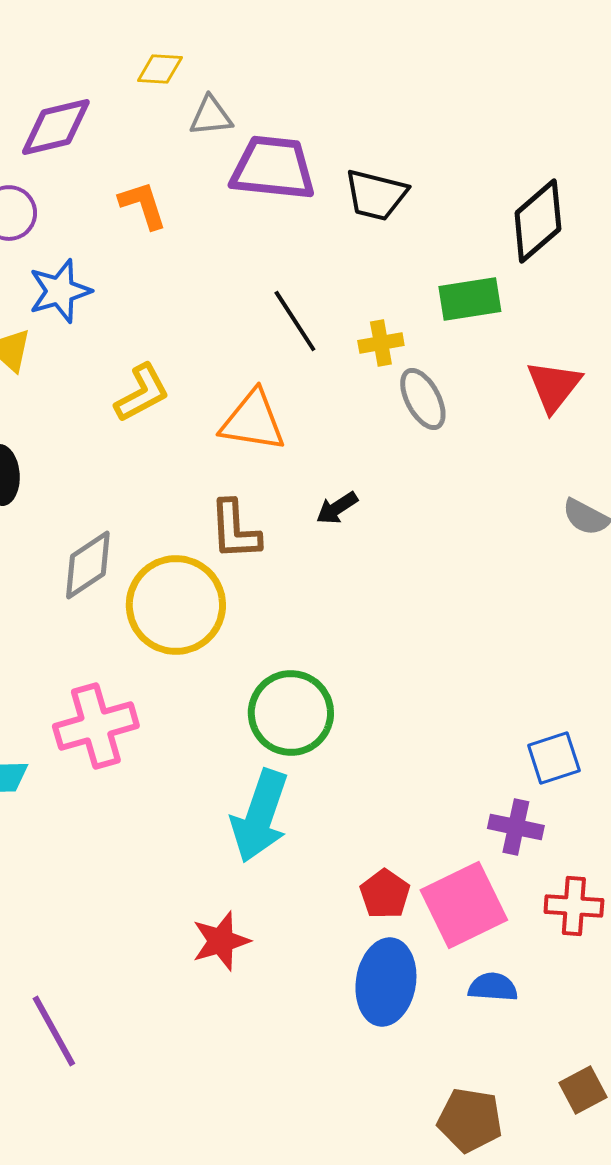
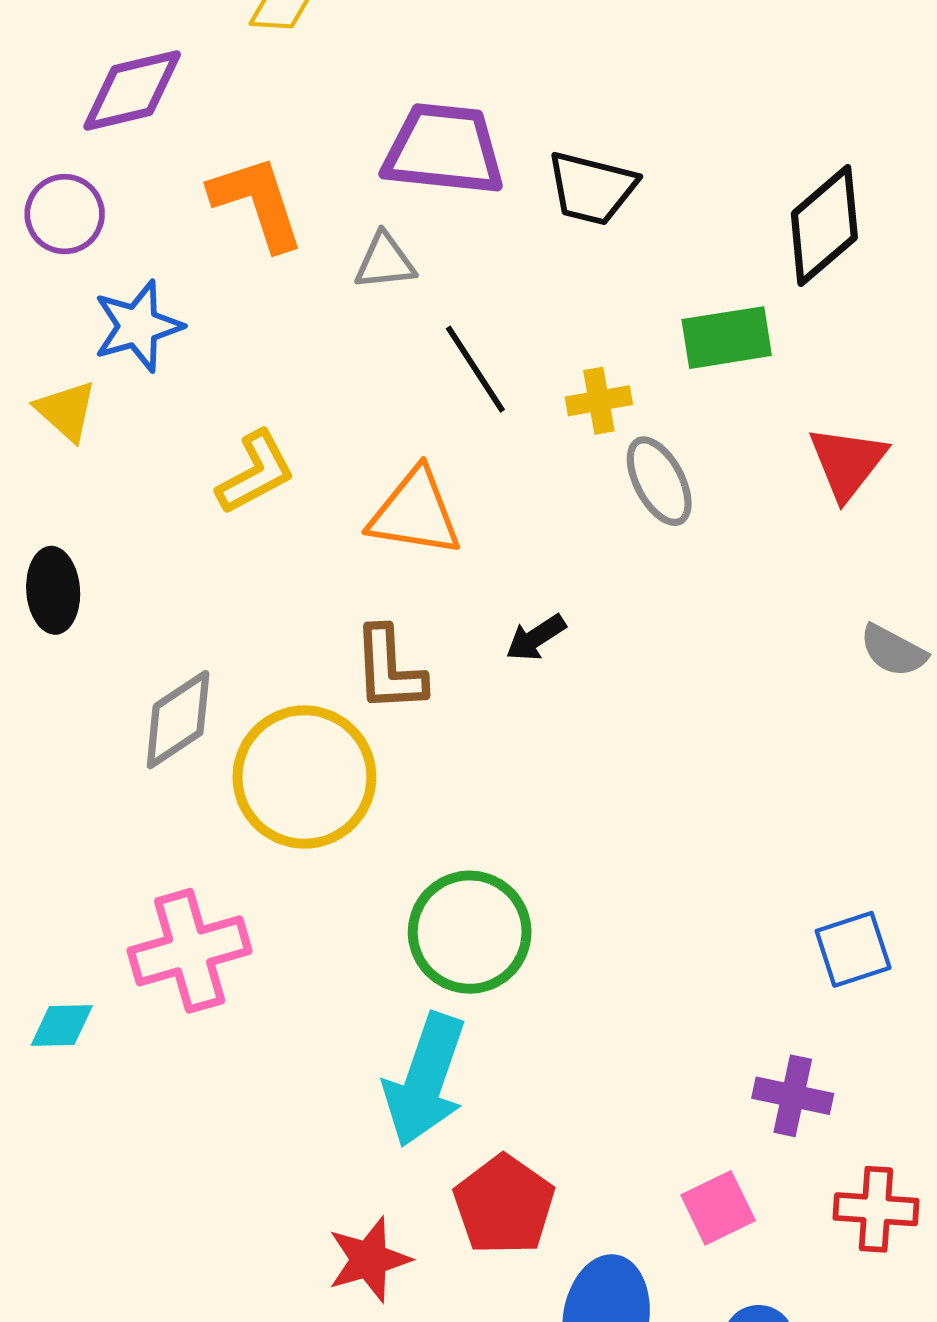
gray triangle: (211, 116) -> (385, 261), moved
orange L-shape: (143, 205) -> (257, 203), size x1.4
blue square: (554, 758) -> (853, 949), moved
red pentagon: (385, 894) -> (504, 1205), moved, size x1.4
pink square: (464, 905) -> (718, 1208), size x0.6

